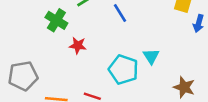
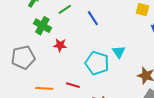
gray pentagon: (23, 76) -> (23, 57), moved

